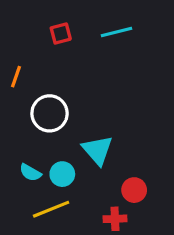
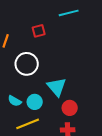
red square: (61, 34) -> (39, 31), moved
red circle: (134, 190) -> (70, 108), moved

